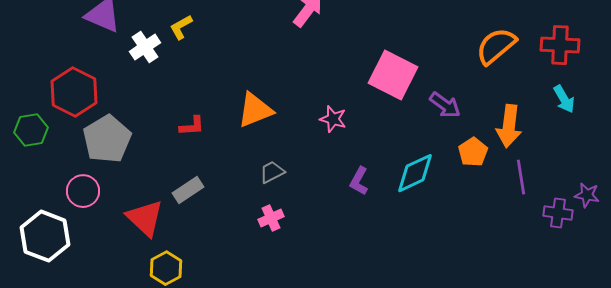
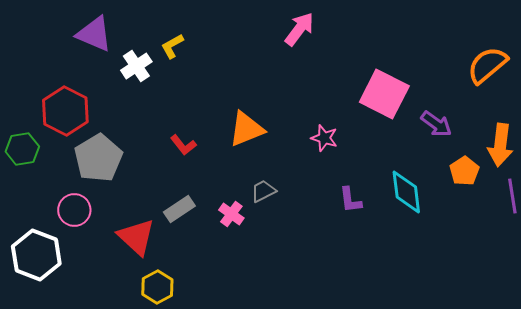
red L-shape: (192, 126) -> (183, 145), turned 56
cyan diamond: (415, 173) -> (406, 192), turned -72
purple L-shape: (359, 181) -> (350, 200), turned -36
pink cross: (271, 218) -> (231, 214), moved, turned -30

